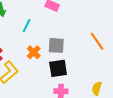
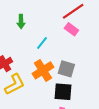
orange cross: (34, 52) -> (43, 70), size x1.5

